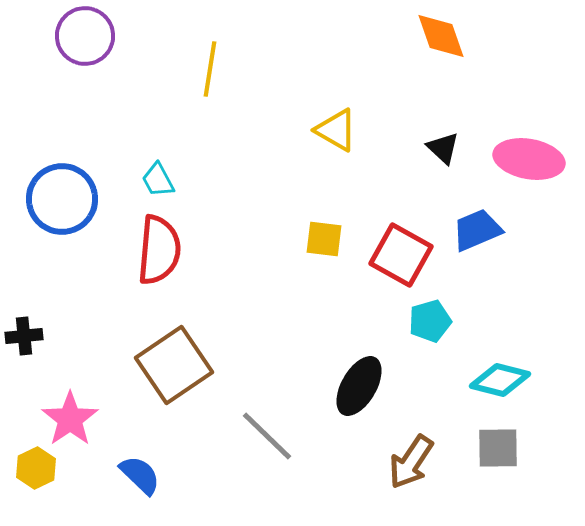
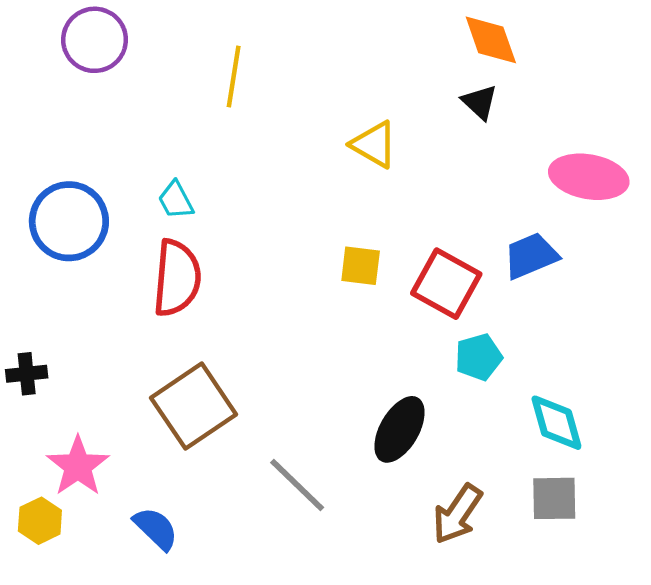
black triangle: (443, 148) -> (480, 102), moved
cyan diamond: (500, 380) -> (556, 423), turned 60

